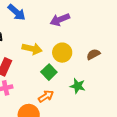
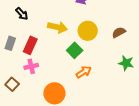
green star: (78, 86) -> (126, 63), moved
orange arrow: (46, 96) -> (84, 72), moved

